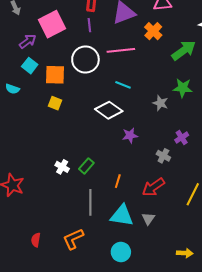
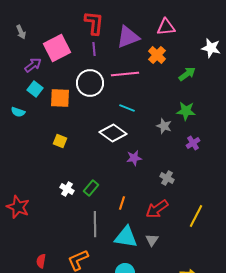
green arrow: (184, 50) -> (187, 74), size x0.7
yellow square: (55, 103) -> (60, 141), moved
purple cross: (182, 138) -> (193, 143), moved

